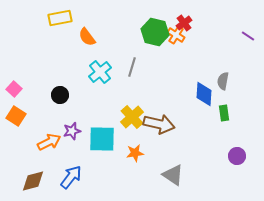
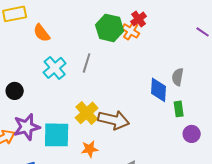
purple star: (72, 131) -> (27, 127), size x1.5
purple circle: (237, 156) -> (192, 134), moved

